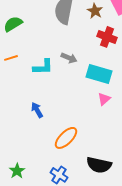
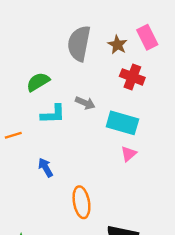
green semicircle: (13, 24) -> (38, 82), moved
orange line: (11, 58) -> (13, 135), moved
orange ellipse: (66, 138) -> (81, 202), turned -55

